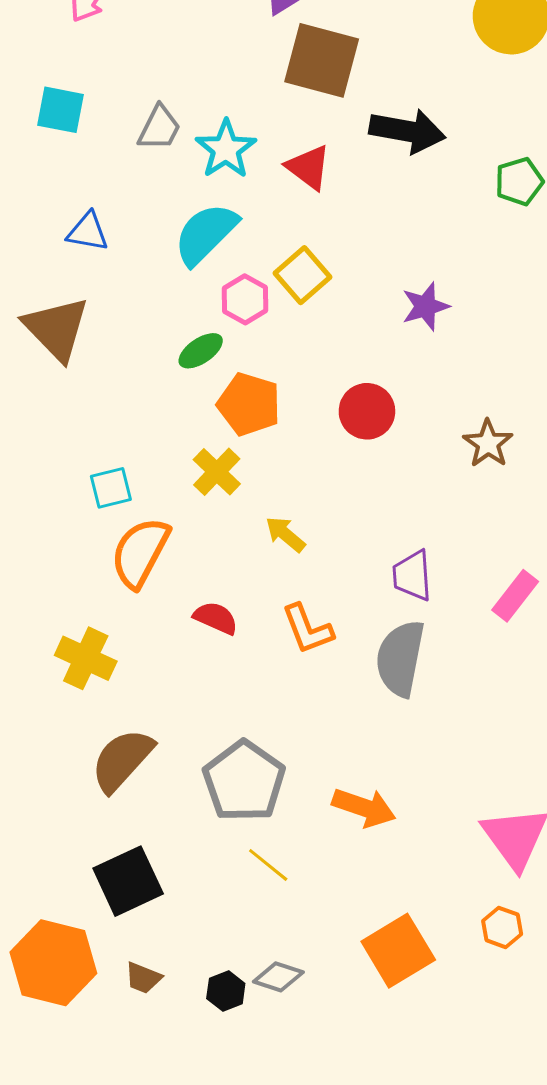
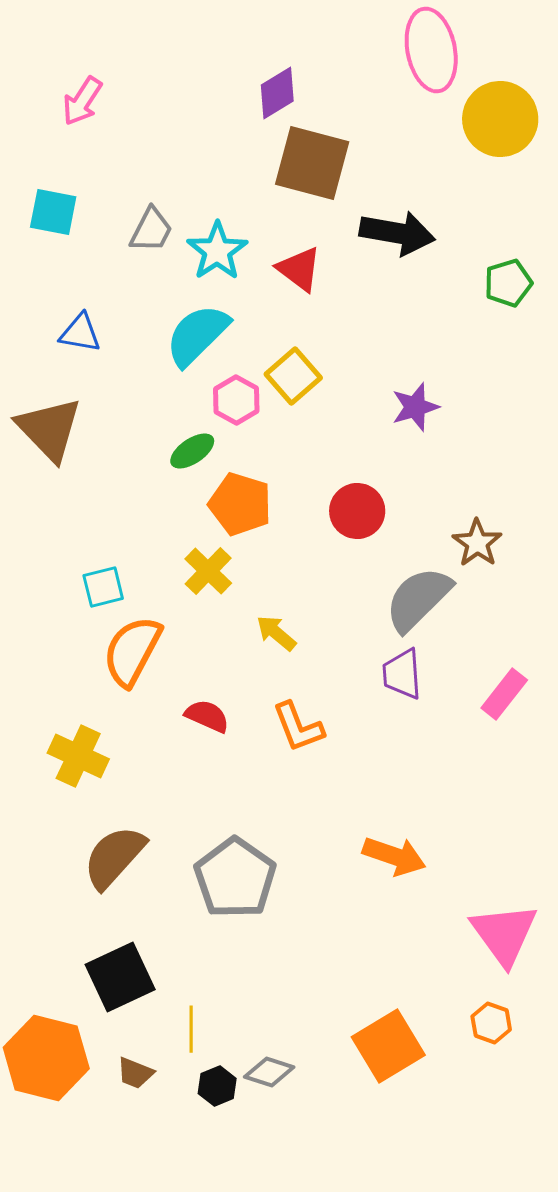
gray semicircle: (400, 658) -> (418, 599), moved, turned 34
orange arrow: (364, 807) -> (394, 856), moved
yellow line: (268, 865) -> (191, 1029), moved, turned 51

